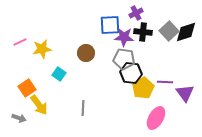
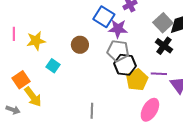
blue square: (110, 25) -> (104, 17), turned 35
black cross: (143, 32) -> (164, 46), moved, turned 30
pink line: (20, 42) -> (14, 34), turned -64
gray line: (83, 108) -> (92, 111), moved

